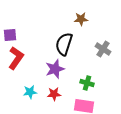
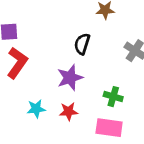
black semicircle: (64, 44) -> (82, 44), size x0.7

